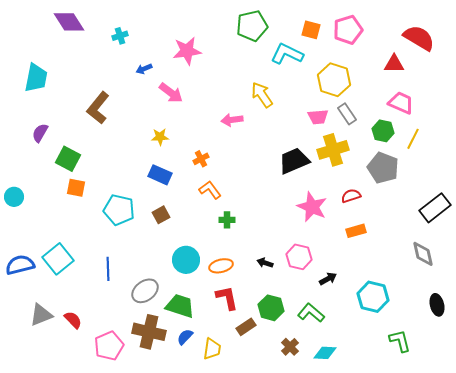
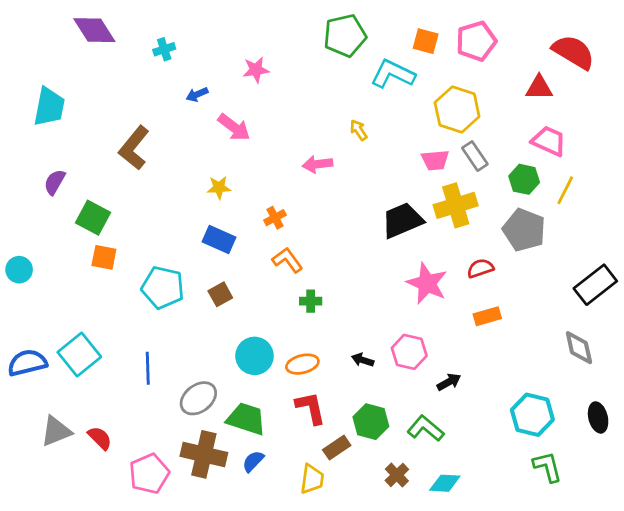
pink star: (187, 51) -> (256, 70), size x0.7
yellow arrow: (262, 95) -> (359, 130), size x0.6
cyan hexagon: (373, 297) -> (532, 415), moved
yellow trapezoid: (212, 349) -> (312, 479), moved

